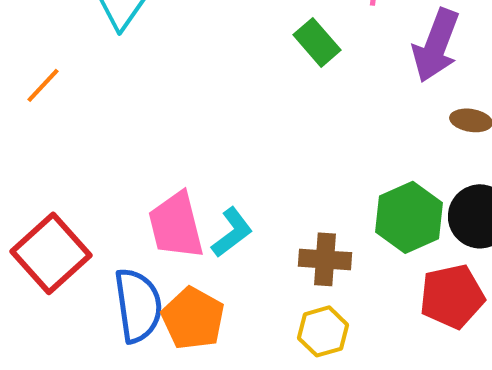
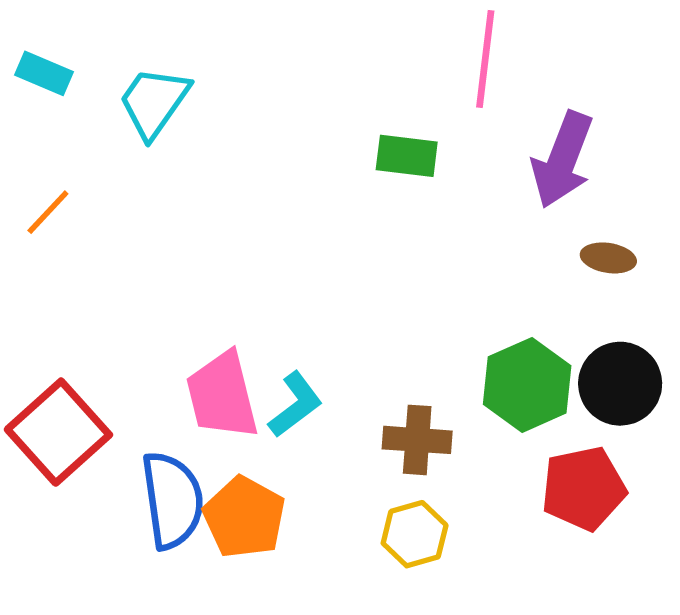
green rectangle: (317, 42) -> (407, 156), turned -42

